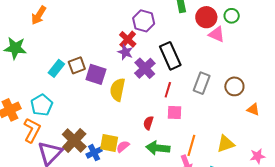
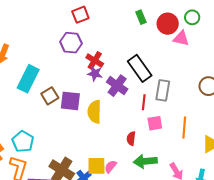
purple hexagon: (144, 21) -> (71, 43), moved
cyan rectangle: (56, 68) -> (28, 79), moved, size x1.5
gray rectangle: (202, 83) -> (163, 90), moved
orange line: (191, 145) -> (184, 128), moved

